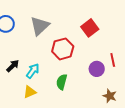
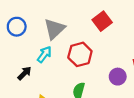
red square: (90, 28) -> (102, 21), moved
cyan arrow: (33, 71) -> (44, 54), moved

